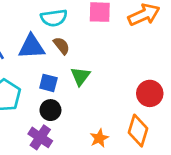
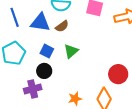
brown semicircle: (62, 46) -> (62, 26), turned 80
purple cross: (40, 137) -> (33, 89), turned 30

